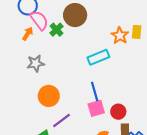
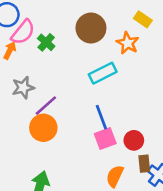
brown circle: (75, 15) -> (91, 28), moved
pink semicircle: (39, 20) -> (23, 32), turned 80
yellow rectangle: (137, 32) -> (143, 19), moved, turned -56
purple line: (62, 121) -> (46, 106), moved

